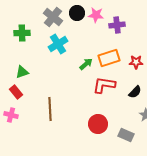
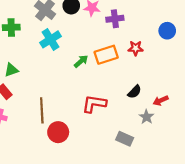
red star: (136, 62) -> (136, 48), moved
red L-shape: (104, 85) -> (94, 104), moved
red circle: (98, 124) -> (58, 132), moved

